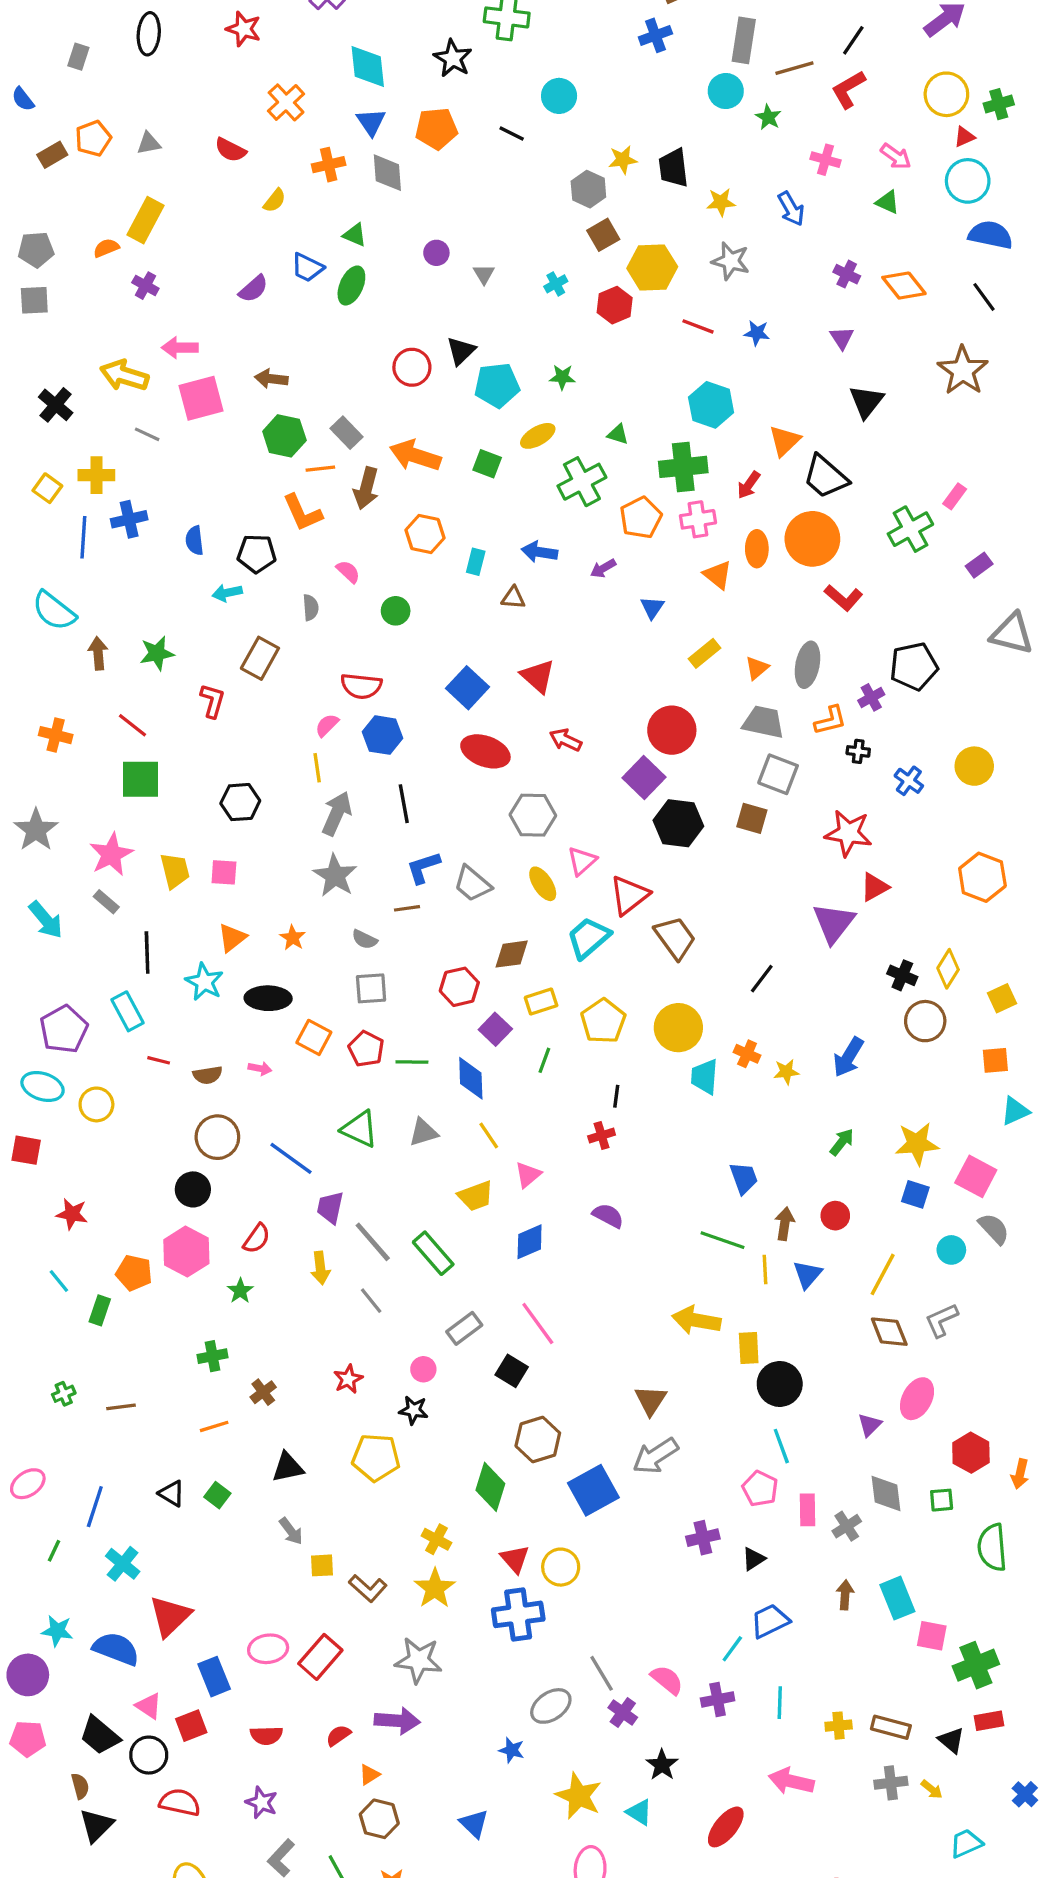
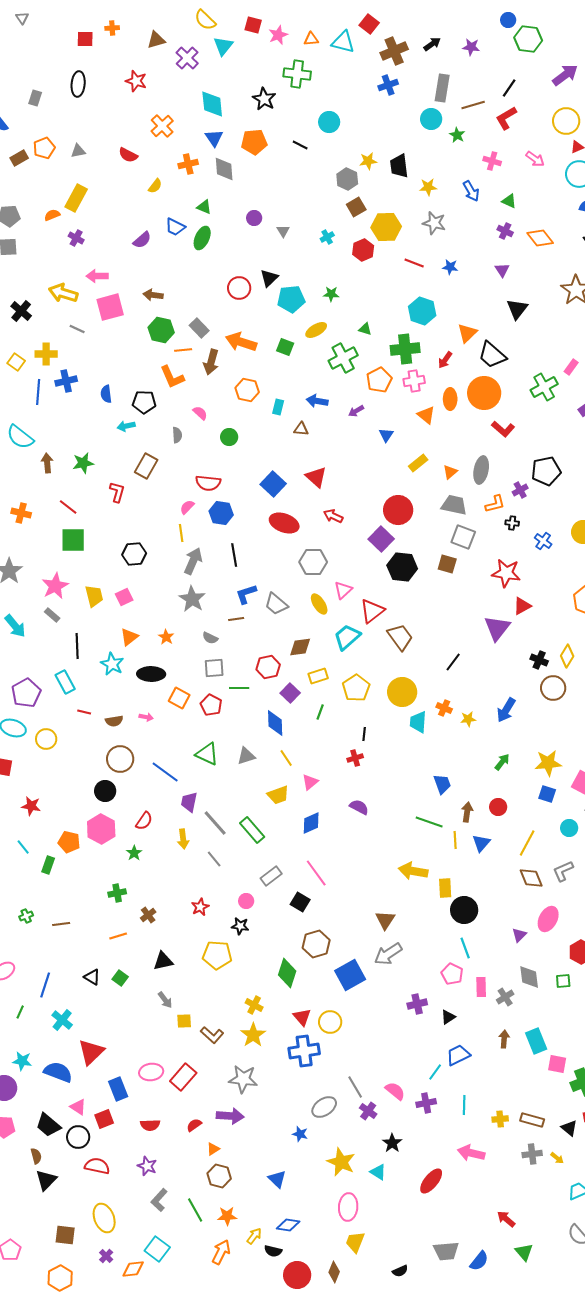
green triangle: (888, 202) -> (509, 201), moved
pink square: (224, 872) -> (124, 597), turned -30
green line: (412, 1062) -> (239, 688), moved

